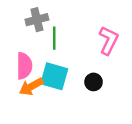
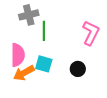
cyan square: (54, 76) -> (44, 64), size x0.7

